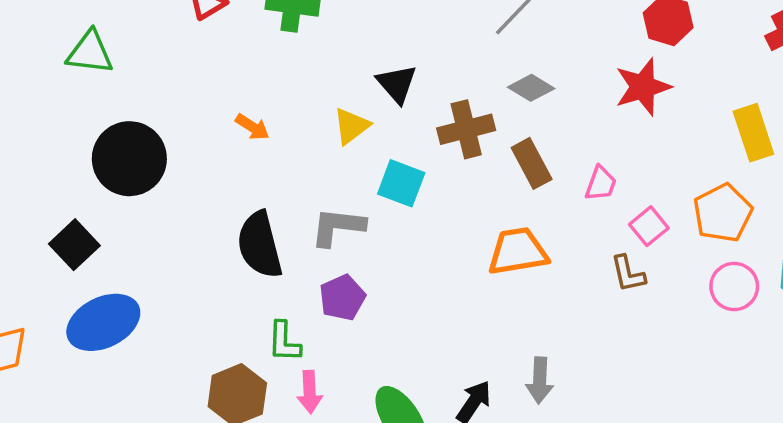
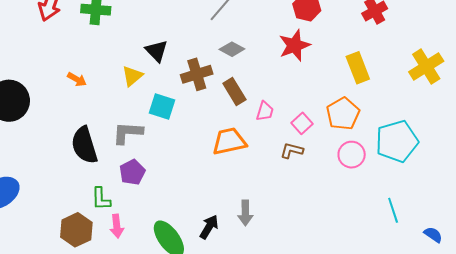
pink trapezoid: (601, 184) -> (265, 111), moved
brown L-shape: (628, 274) -> (292, 151), turned 120

